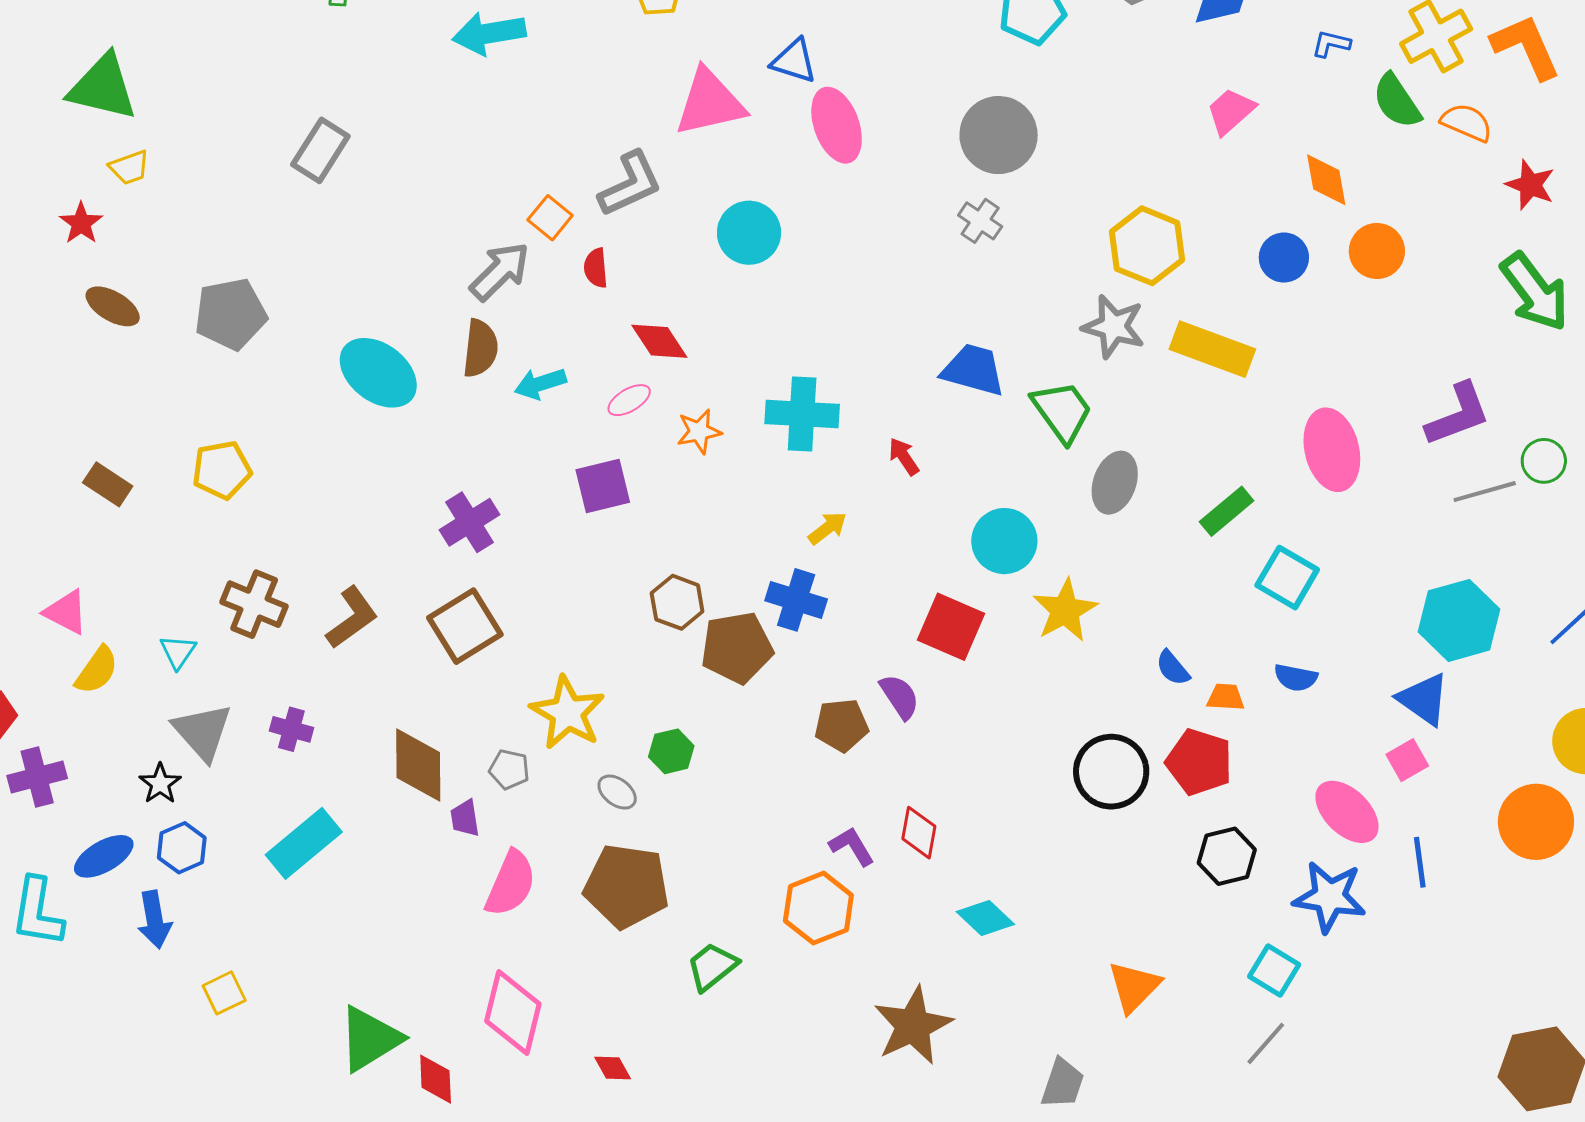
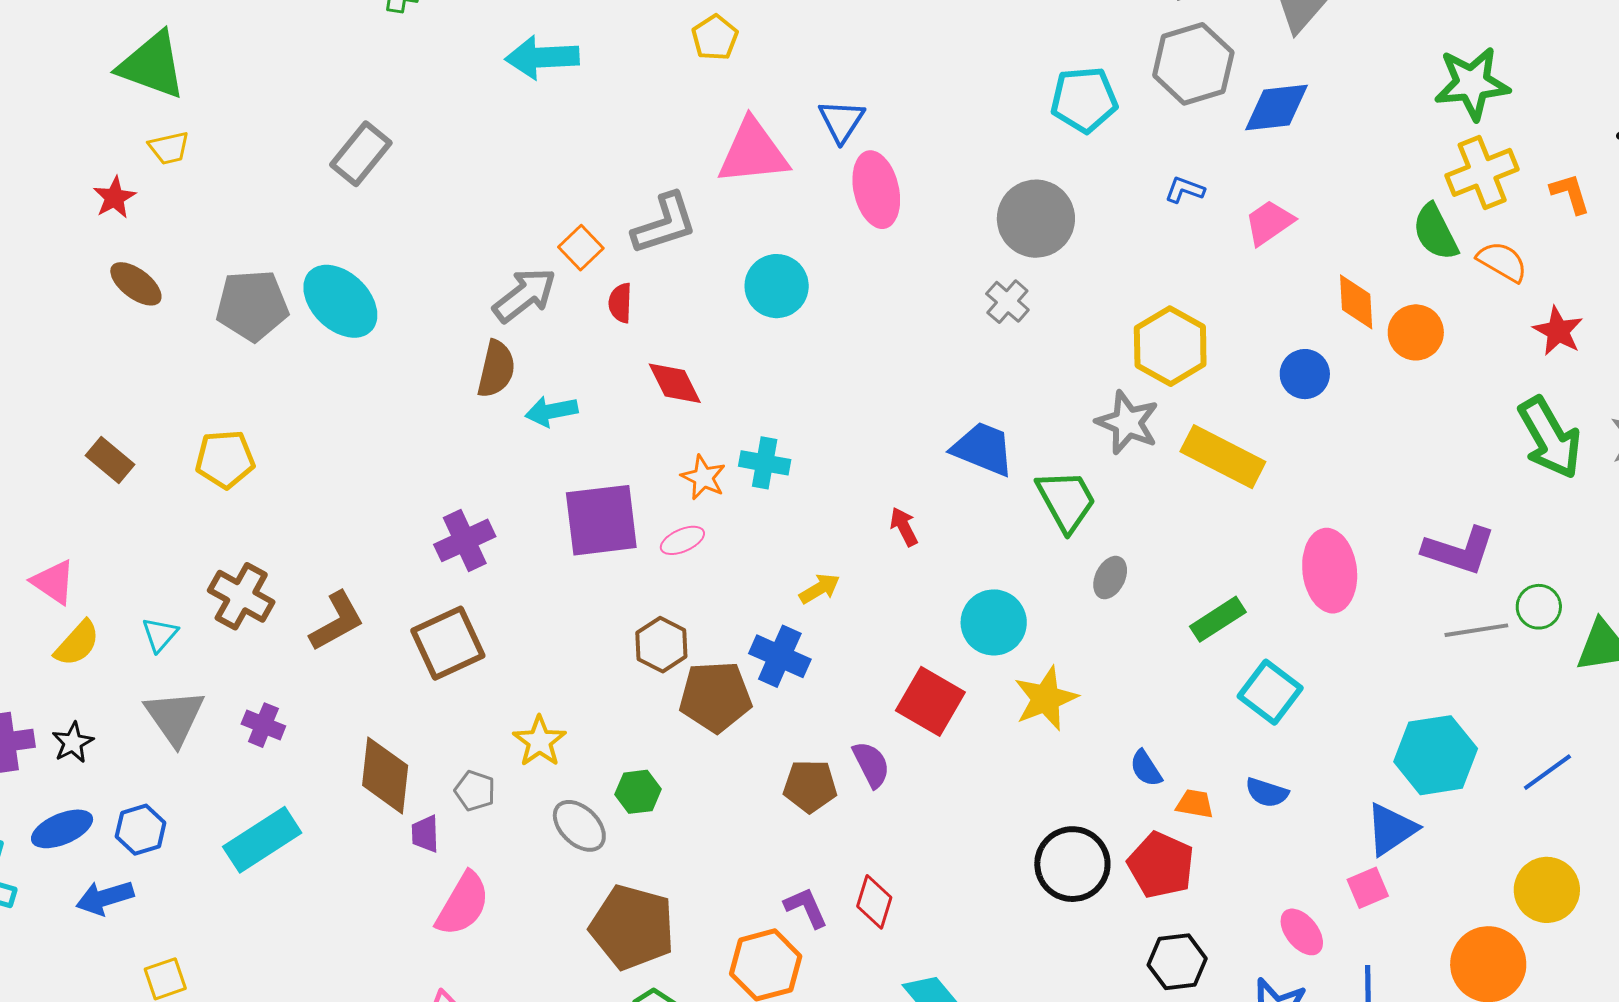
blue L-shape: (1331, 44) -> (1185, 190), moved
orange L-shape: (1526, 47) -> (1570, 193), size x0.6
blue triangle: (794, 61) -> (842, 121), turned 39
orange circle: (1377, 251) -> (1416, 332), moved
cyan ellipse: (378, 373) -> (340, 301), moved
pink ellipse: (629, 400) -> (682, 540), moved
cyan cross: (802, 414) -> (765, 463), moved, size x0.7
purple L-shape: (1458, 414) -> (1459, 550), turned 32
orange star: (699, 431) -> (703, 477), turned 30
gray ellipse: (1115, 483) -> (1110, 578), size x0.7
purple square: (603, 486) -> (601, 520), size x1.4
blue triangle: (1424, 699) -> (1391, 829), turned 44
yellow star: (567, 713) -> (540, 741), size x0.7
black star: (160, 784) -> (73, 743), moved
gray ellipse: (617, 792) -> (579, 826), size x1.4
pink ellipse: (1347, 812) -> (1302, 932), size x0.7
brown pentagon: (627, 886) -> (632, 927), moved
blue arrow: (154, 920) -> (105, 898), turned 76

